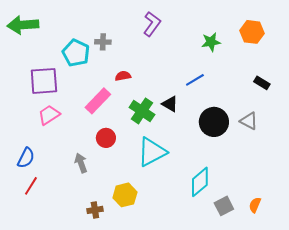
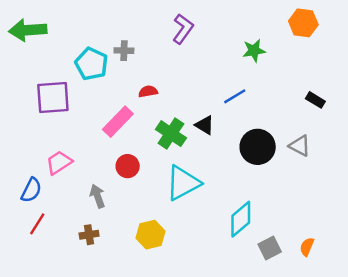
orange hexagon: (252, 32) -> (303, 23), moved
pink trapezoid: (49, 115) -> (59, 162), moved
brown cross: (95, 210) -> (89, 235), moved

